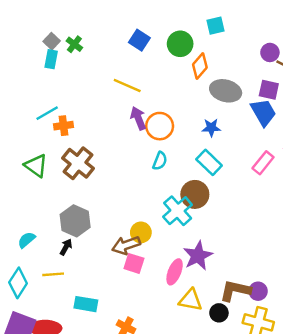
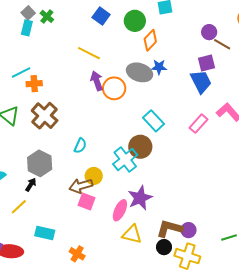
purple square: (269, 90) -> (207, 63), turned -30
gray ellipse: (226, 91) -> (140, 72), moved
blue star: (211, 128) -> (159, 67), moved
cyan semicircle: (160, 161) -> (80, 146), moved
yellow line: (53, 274) -> (19, 207), turned -42
black circle: (219, 313) -> (164, 247), moved

